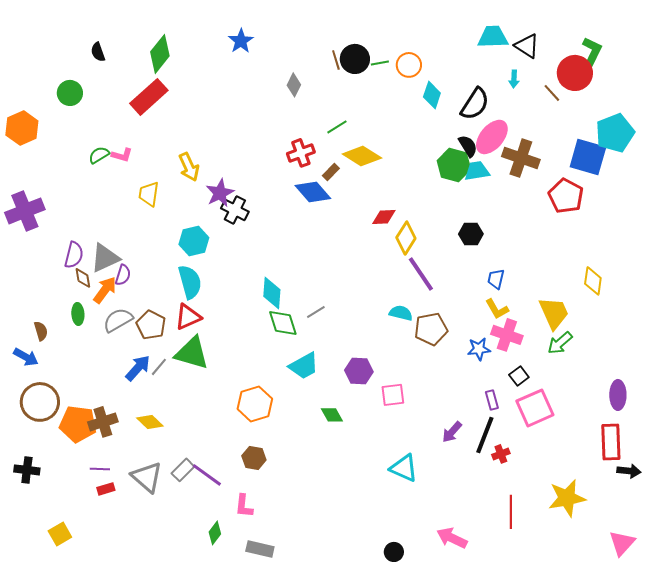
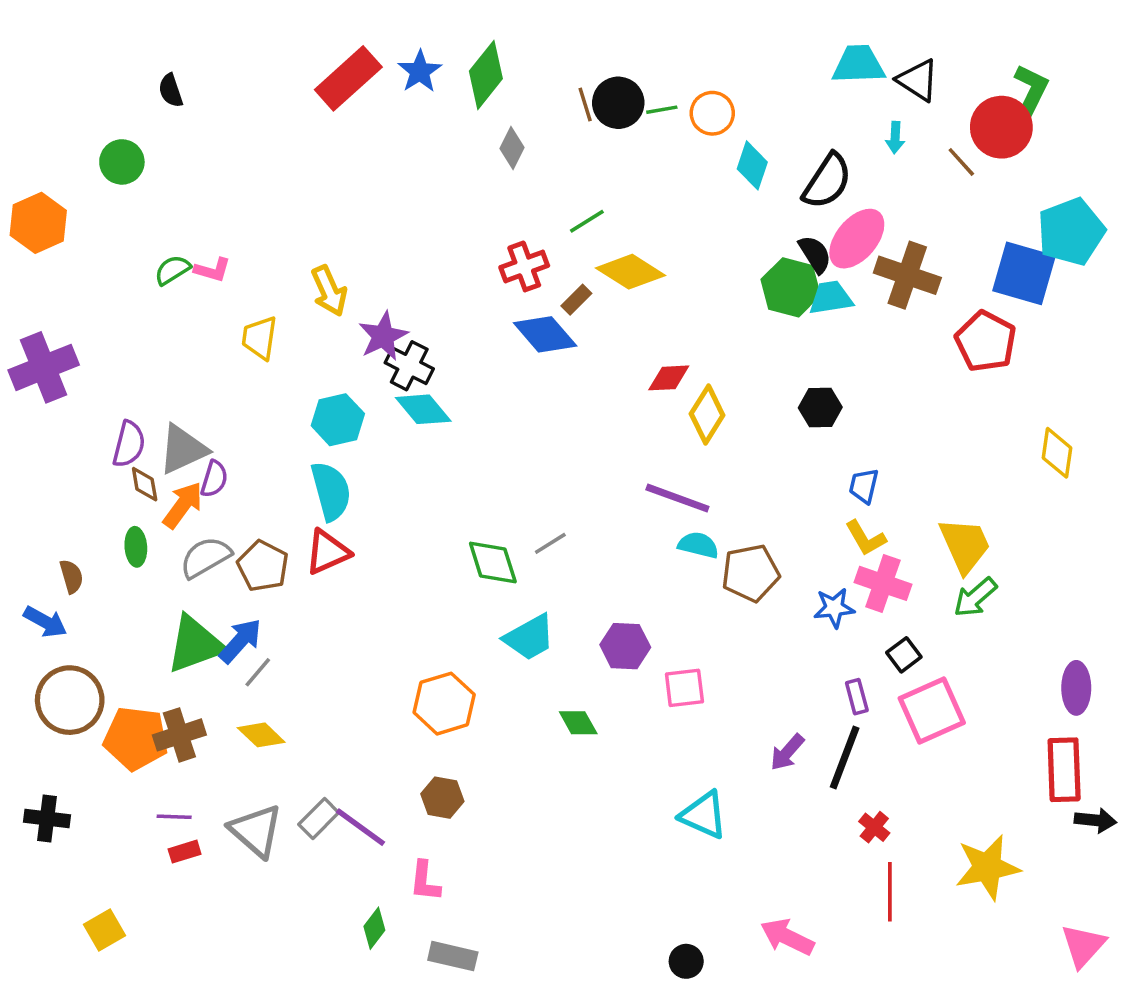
green diamond: (160, 54) -> (486, 75), moved
red rectangle: (149, 97) -> (348, 78), moved
purple line: (421, 274) -> (677, 498), moved, turned -36
yellow diamond: (593, 281) -> (1057, 453), moved
cyan diamond: (272, 293) -> (423, 409), moved, turned -44
green triangle: (192, 353) -> (195, 644), moved, turned -36
gray line: (159, 367) -> (258, 672), moved
red cross: (501, 454) -> (874, 827), moved, turned -30

